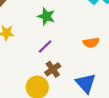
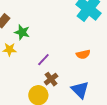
green star: (46, 16) -> (22, 32), moved

